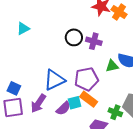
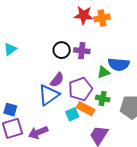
orange cross: (119, 12) -> (102, 18), turned -35
purple arrow: (38, 103) -> (38, 132), moved, turned 42
purple semicircle: (63, 108) -> (57, 80), moved
green cross: (115, 112) -> (103, 99), moved

